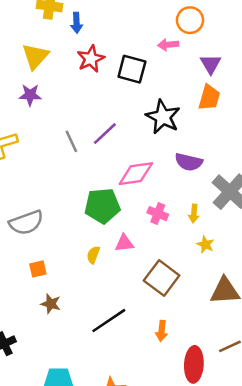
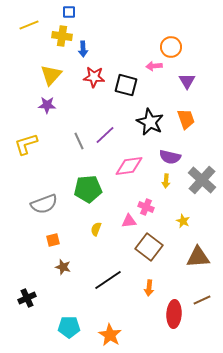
red star: (91, 59) -> (94, 77), turned 30
orange trapezoid: (209, 98) -> (186, 119), moved, turned -35
green pentagon: (102, 206) -> (88, 189), moved
pink cross: (158, 214) -> (146, 207), moved
yellow arrow: (194, 214) -> (166, 181), moved
pink triangle: (124, 243) -> (129, 221), moved

